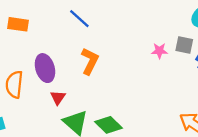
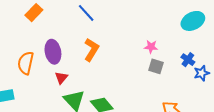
orange rectangle: (18, 24) -> (34, 13), turned -60
gray square: (184, 45) -> (156, 66), moved

